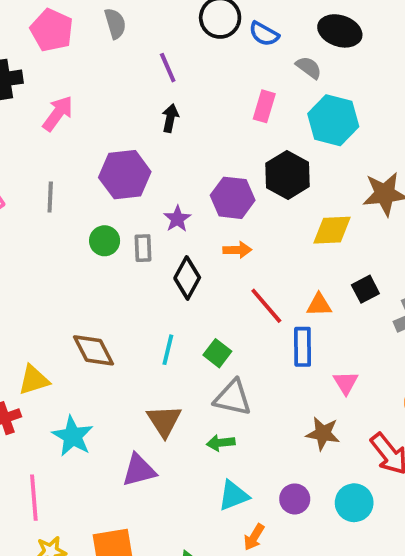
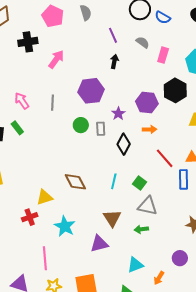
gray semicircle: (309, 67) -> (143, 42), moved
cyan triangle: (233, 496) -> (135, 265), moved

